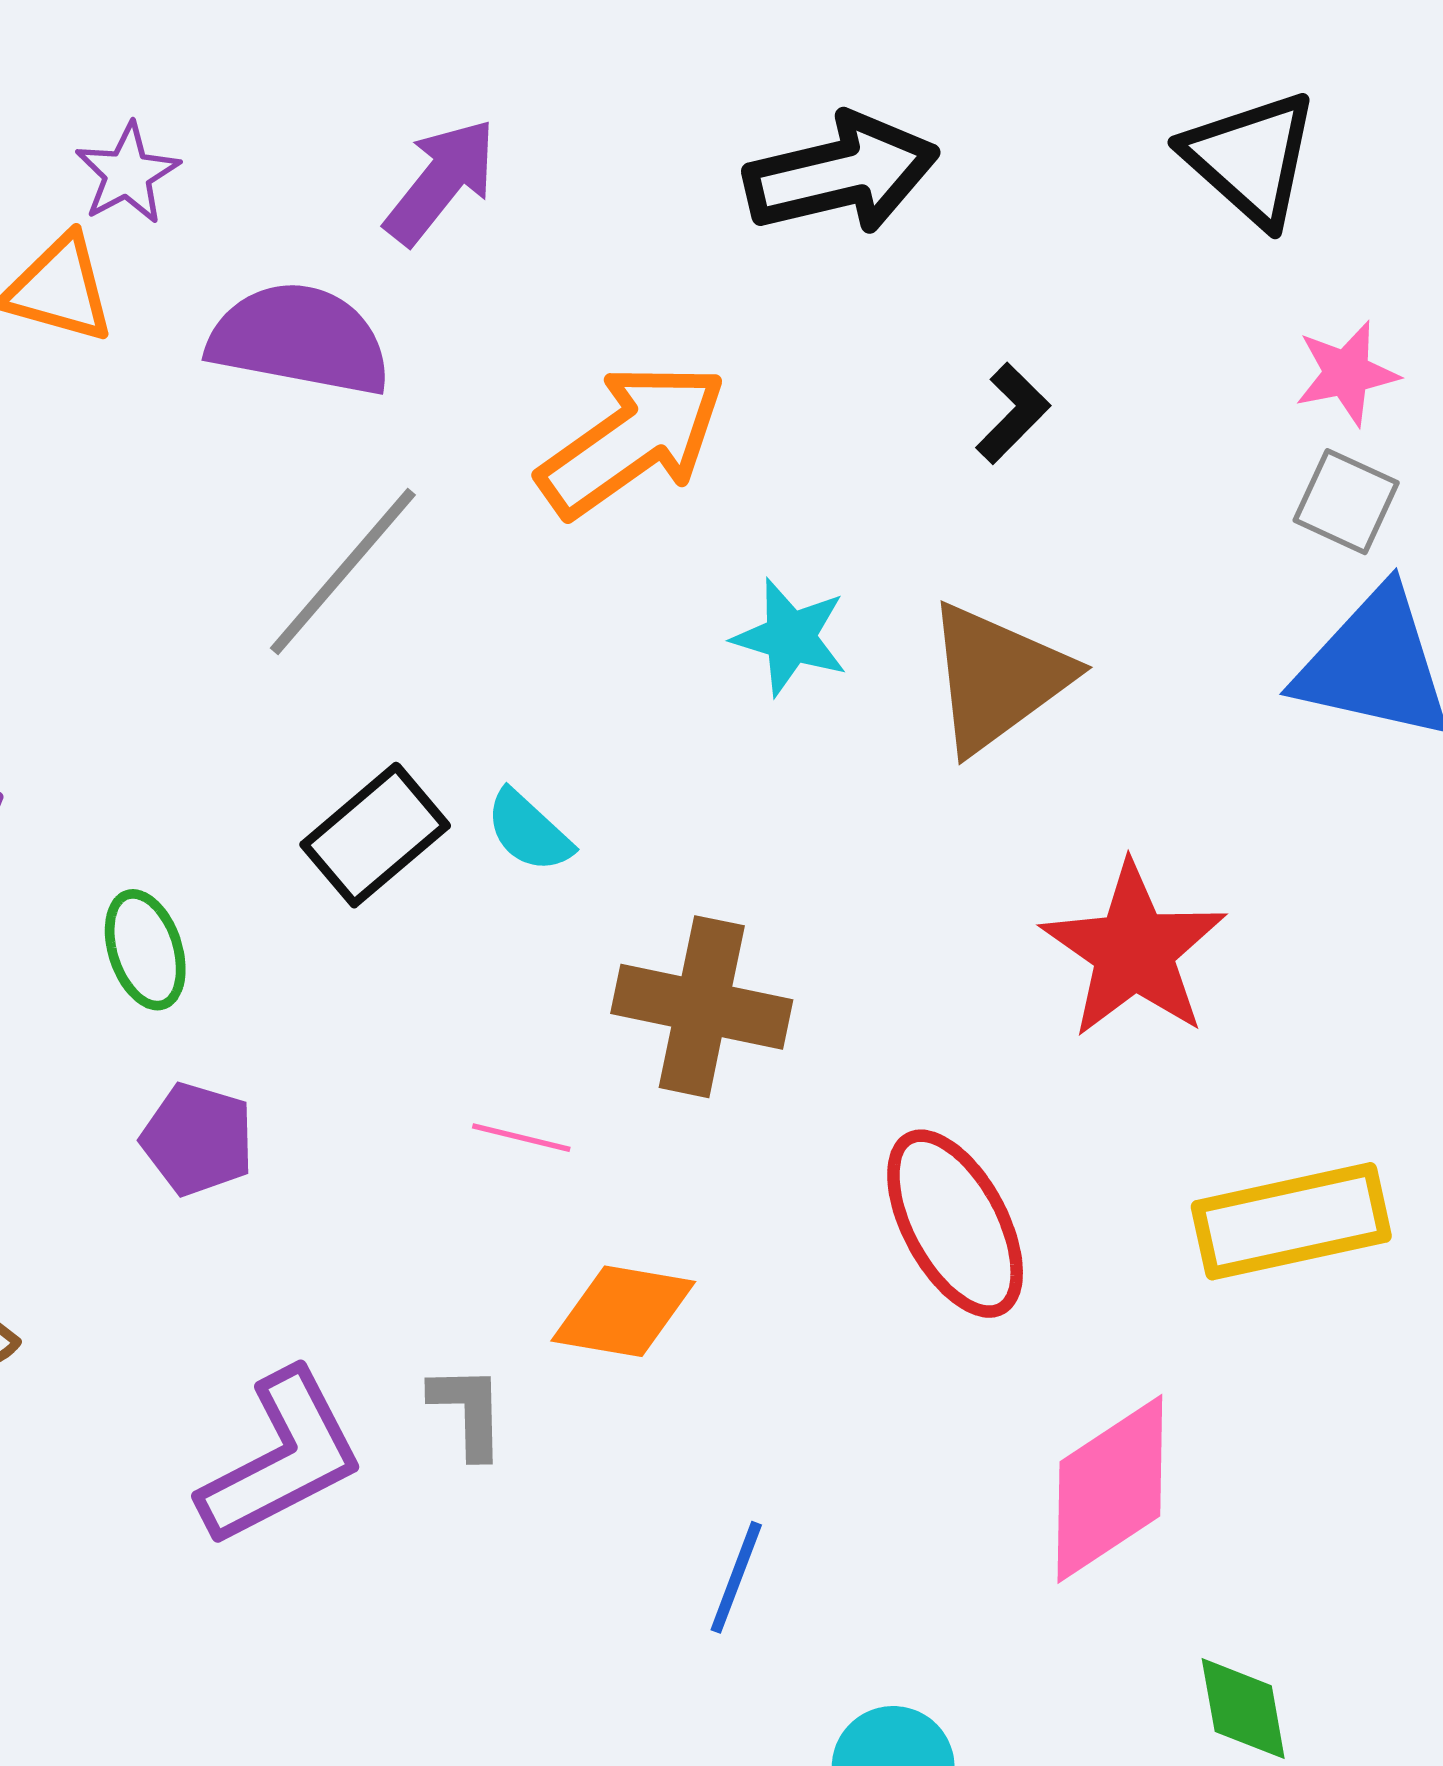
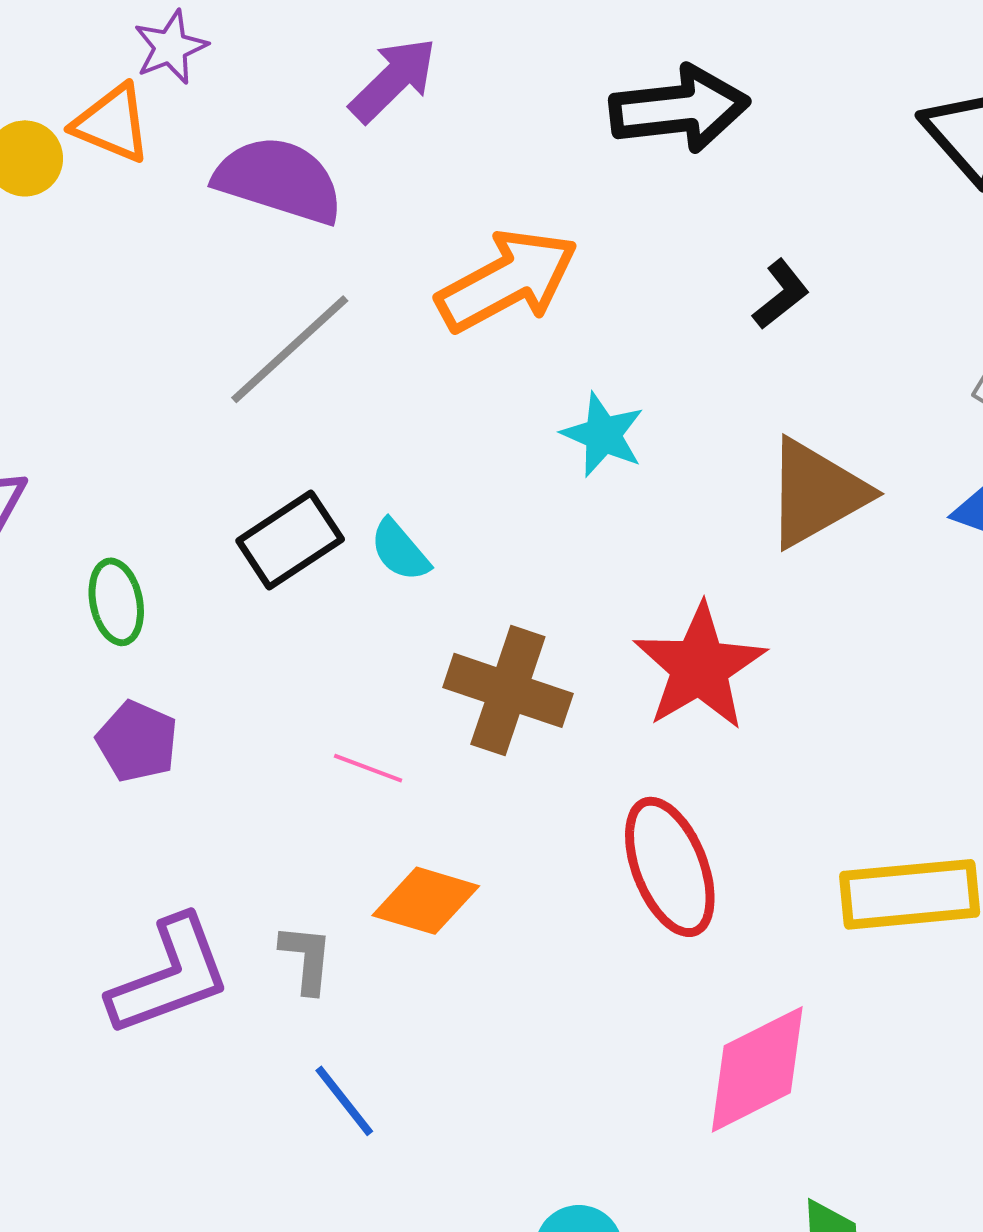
brown triangle: (998, 678) -> (816, 493), moved
red star: (1134, 950) -> (700, 667), moved
blue line: (736, 1577) -> (344, 1101), moved, turned -66

